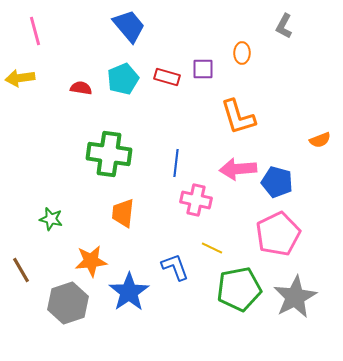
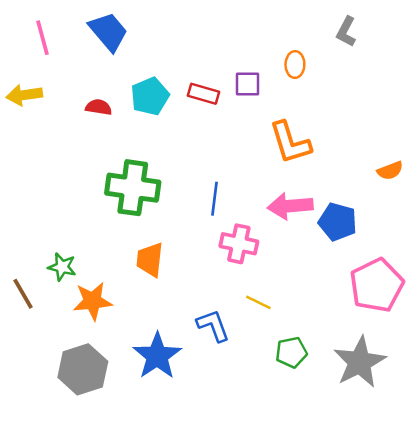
blue trapezoid: (129, 26) -> (108, 32), moved
pink pentagon: (278, 234) -> (377, 285), moved
orange star: (91, 261) -> (93, 301), moved
brown line: (21, 270) -> (23, 294), moved
green pentagon: (239, 289) -> (291, 352), size x0.6

